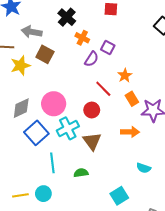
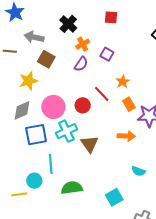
orange cross: (82, 38) -> (83, 44), turned 32
purple semicircle: (91, 59) -> (81, 64), moved
yellow star: (20, 65) -> (28, 81), moved
red circle: (92, 110) -> (83, 105), moved
blue square: (36, 133) -> (36, 135), turned 30
green semicircle: (81, 173) -> (72, 188), moved, size x1.5
cyan circle: (43, 194) -> (34, 181), moved

